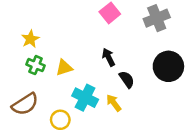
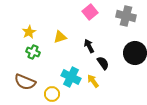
gray cross: (157, 18) -> (126, 16), turned 36
yellow triangle: (64, 68) -> (60, 37), moved
brown semicircle: (25, 104) -> (25, 82), turned 55

